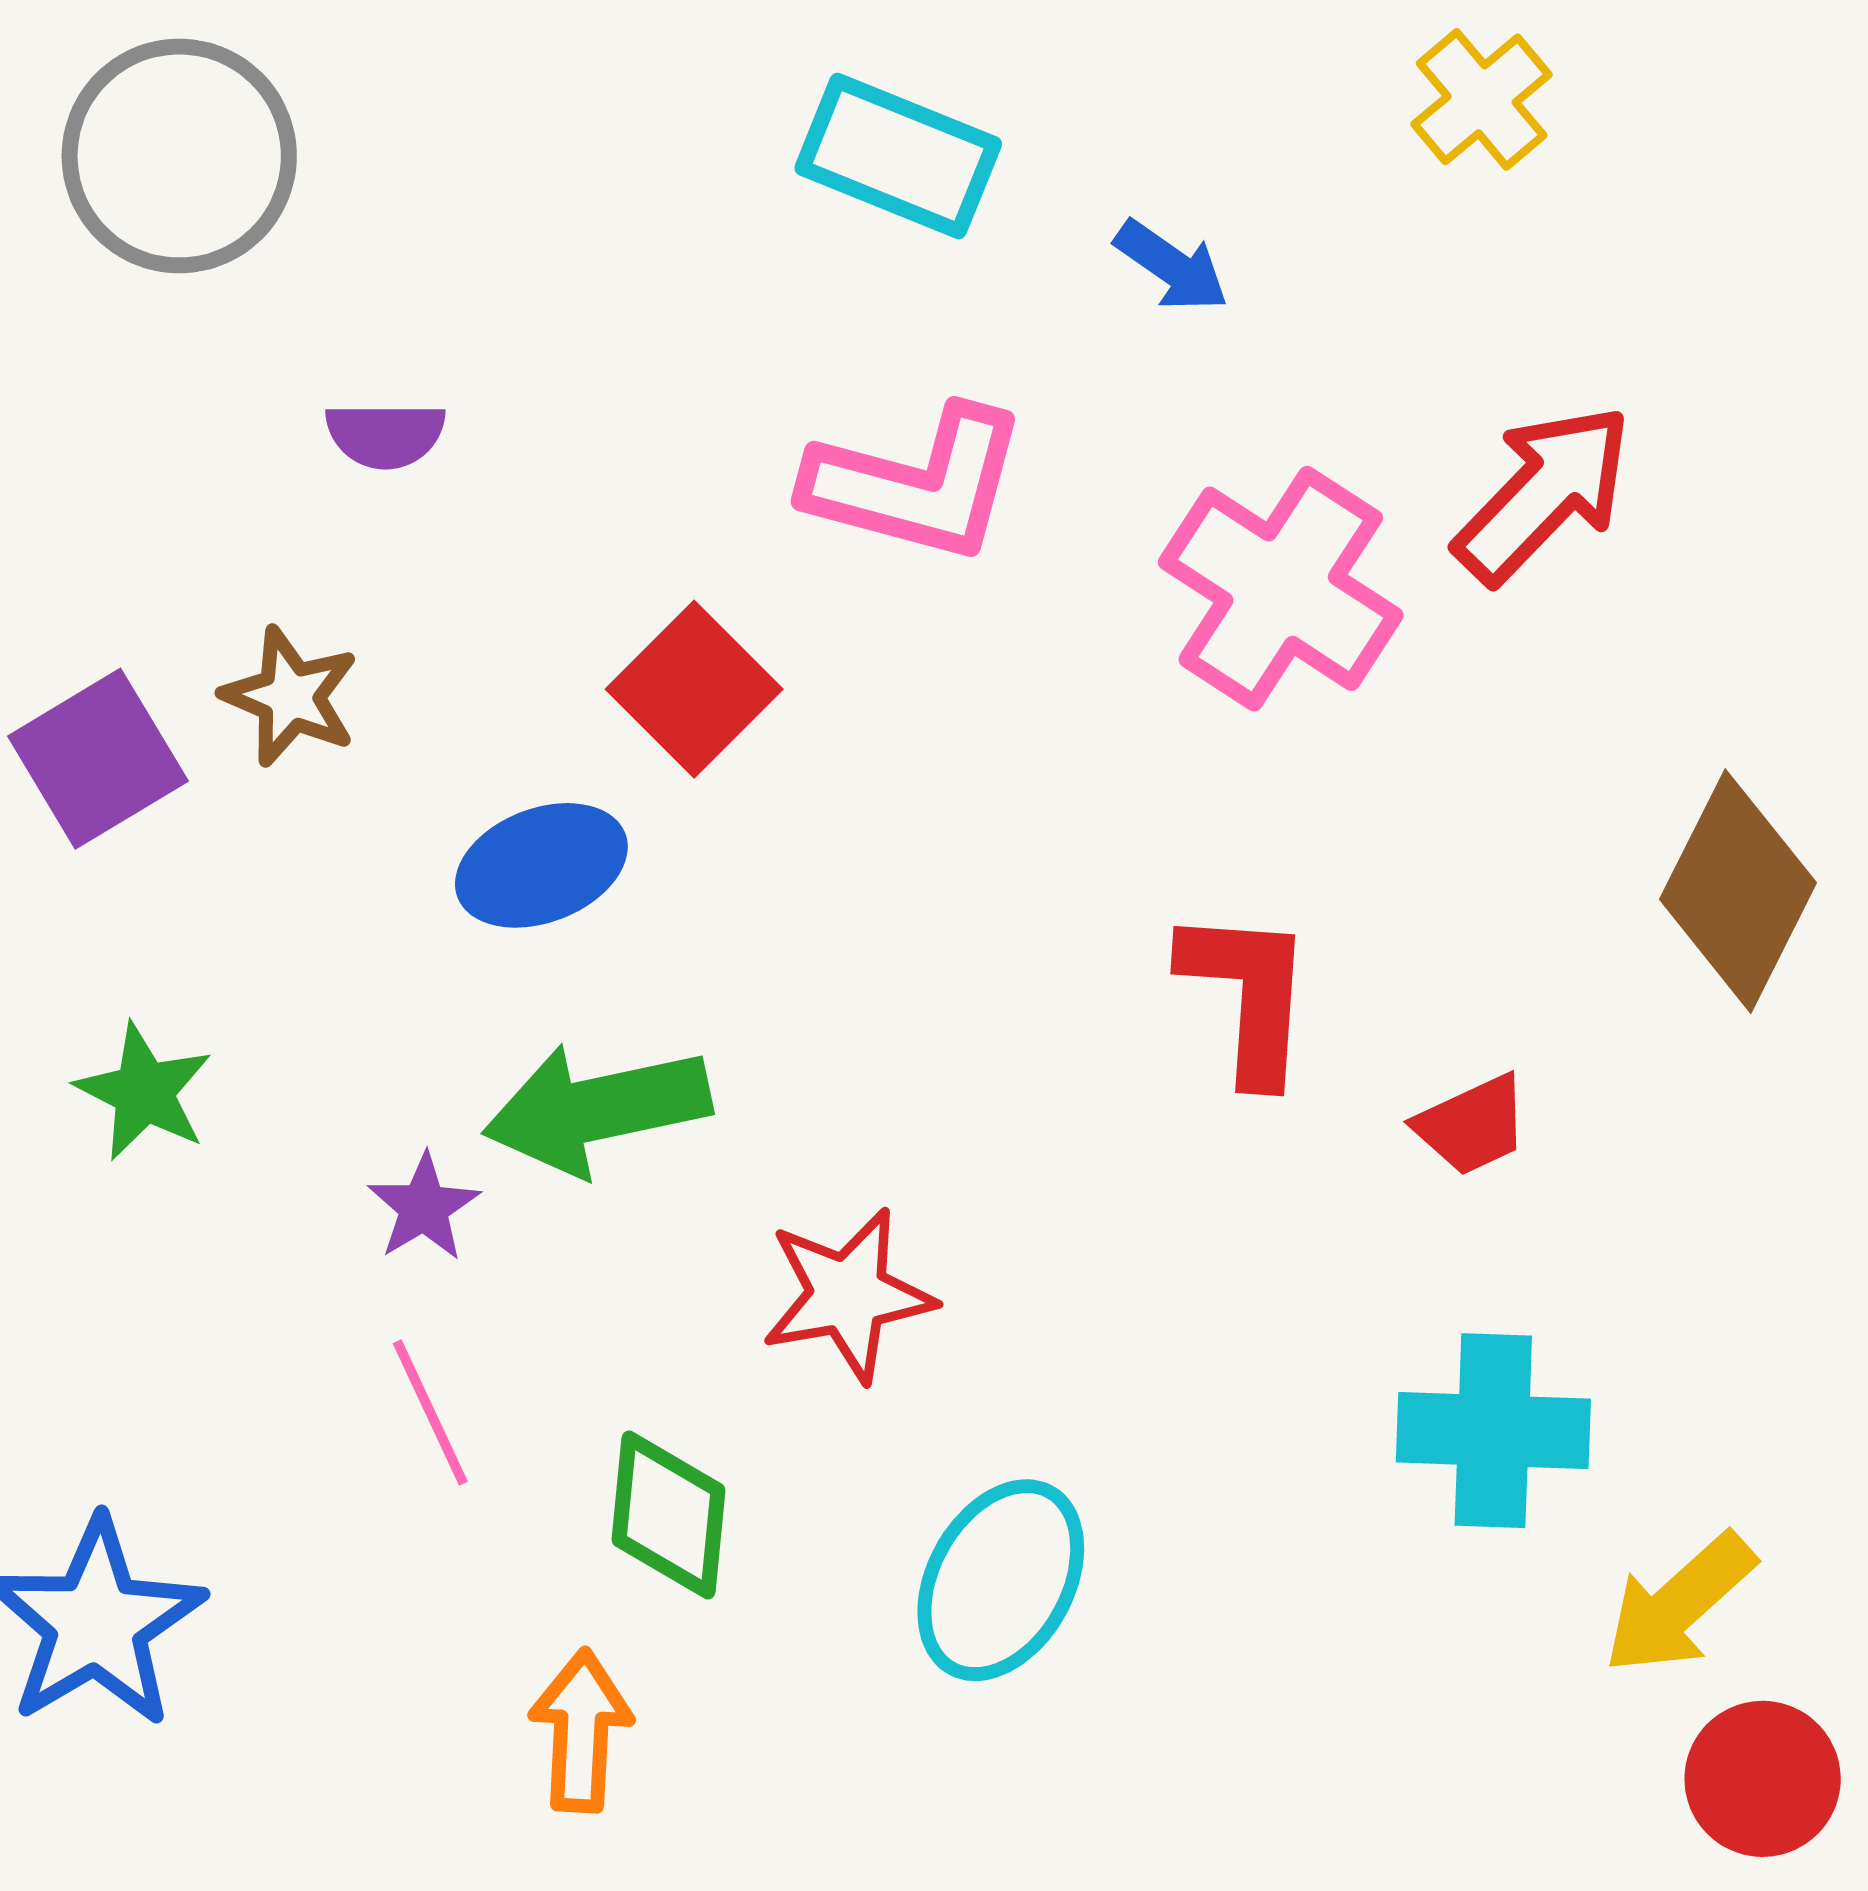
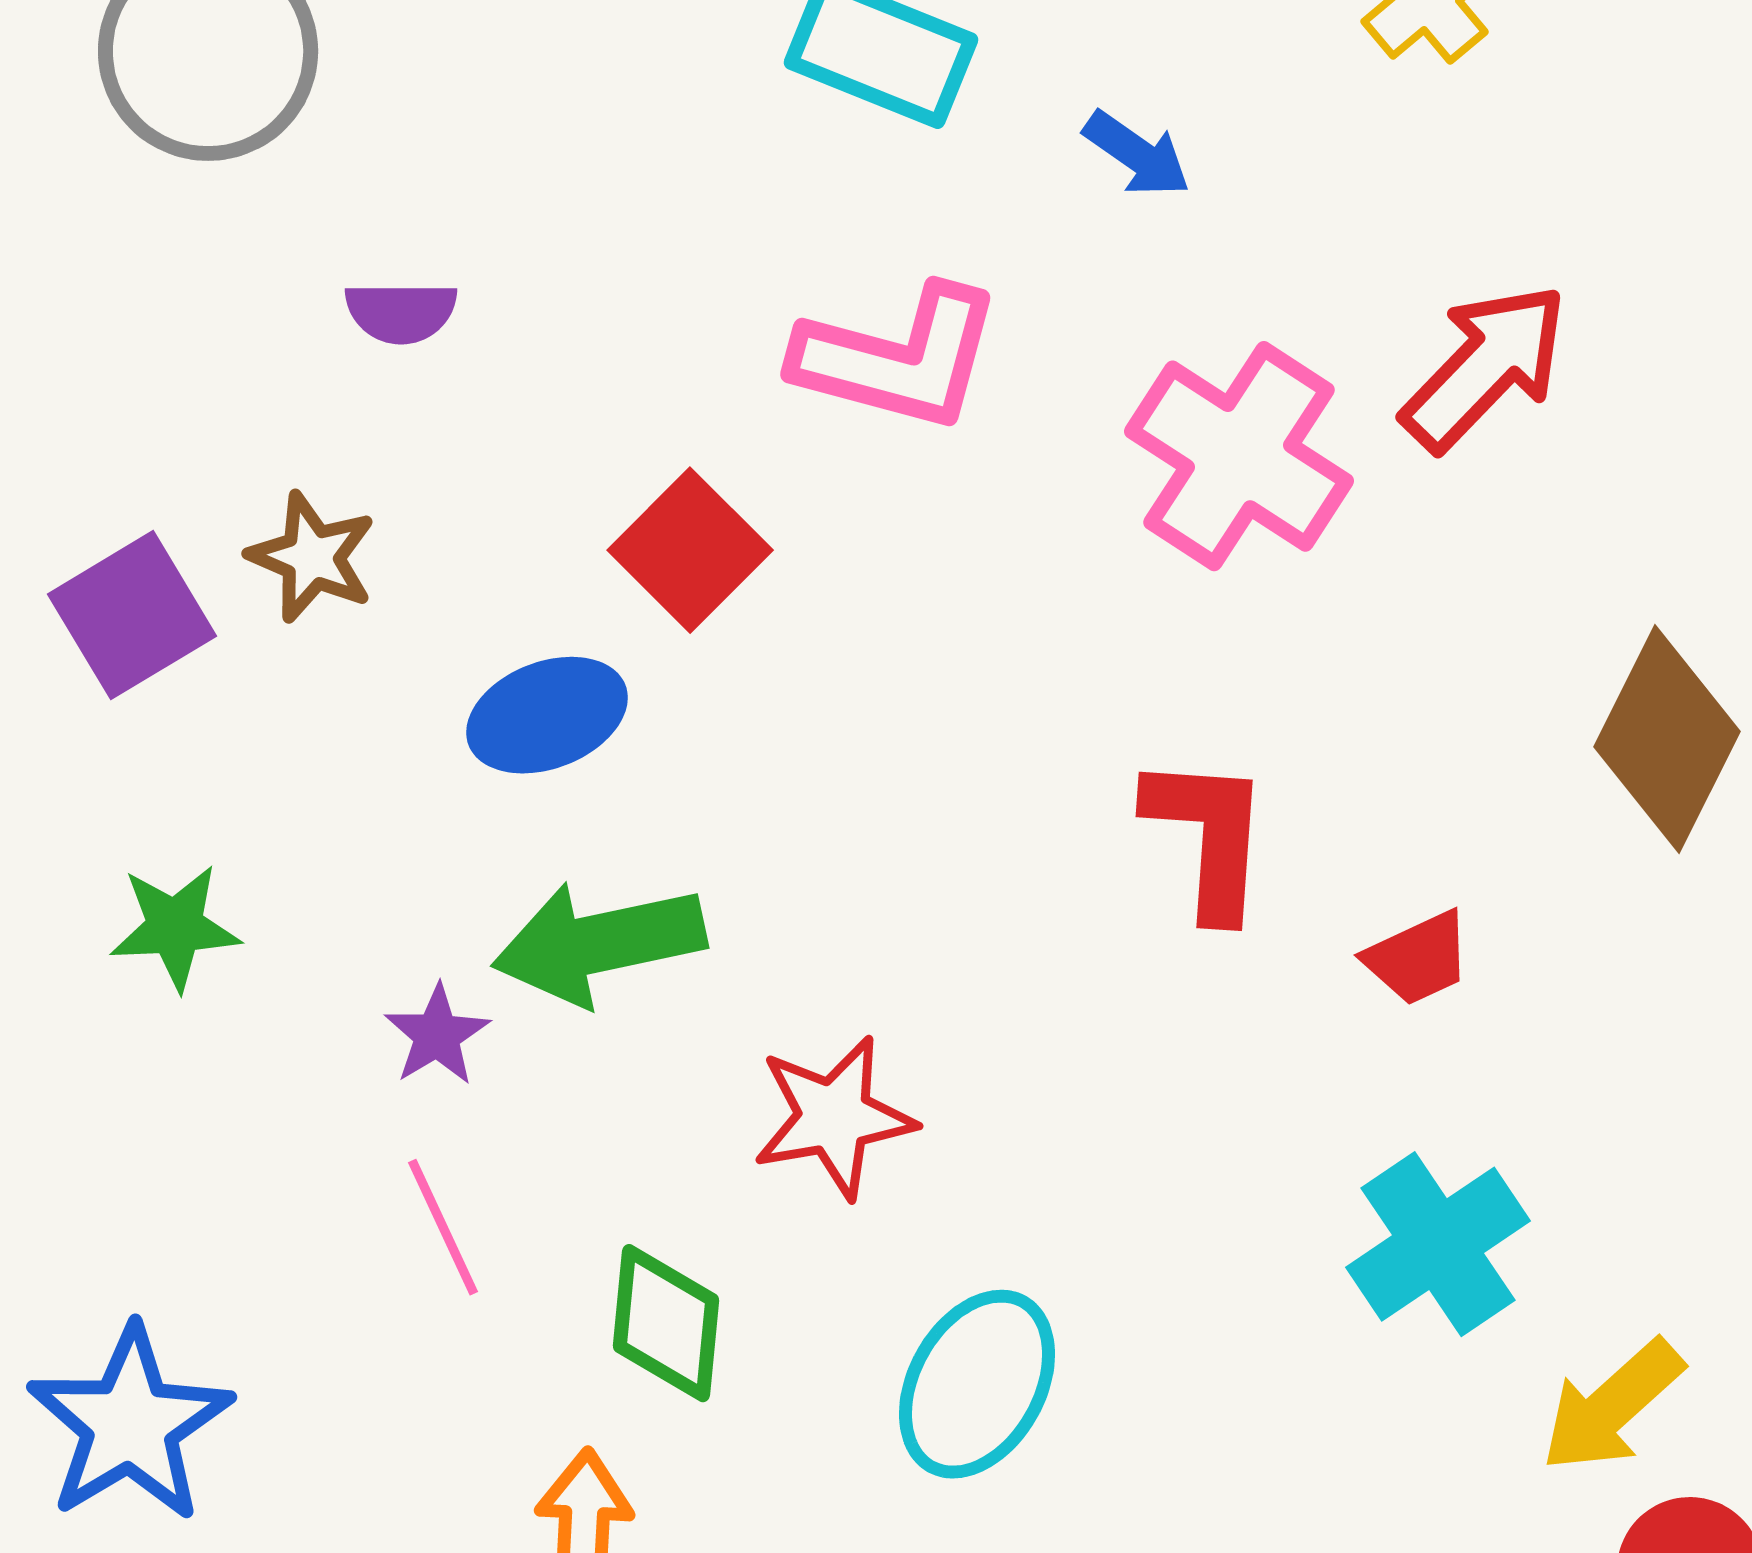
green star: (144, 1092) -> (175, 927), turned -30
cyan cross: (1493, 1431) -> (1438, 1244), turned -36

